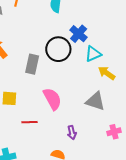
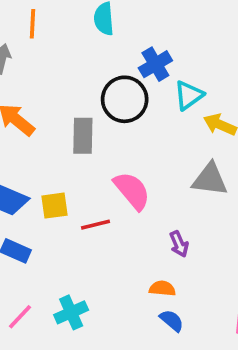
blue cross: (79, 34) -> (155, 64), turned 30
red line: (30, 122) -> (96, 225), moved

